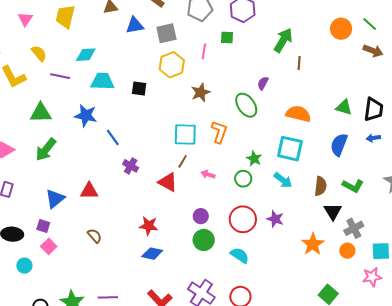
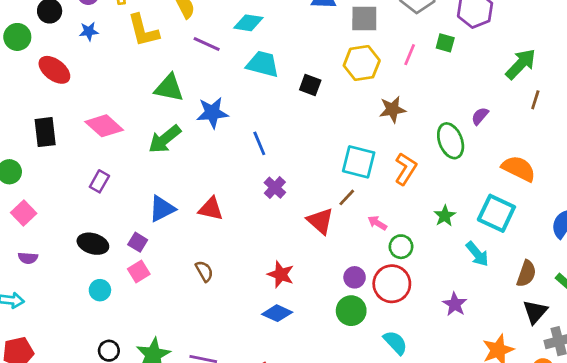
blue star: (86, 116) -> (212, 113), moved, turned -30
green circle: (243, 179) -> (401, 247), moved
red circle: (243, 219) -> (392, 284), moved

